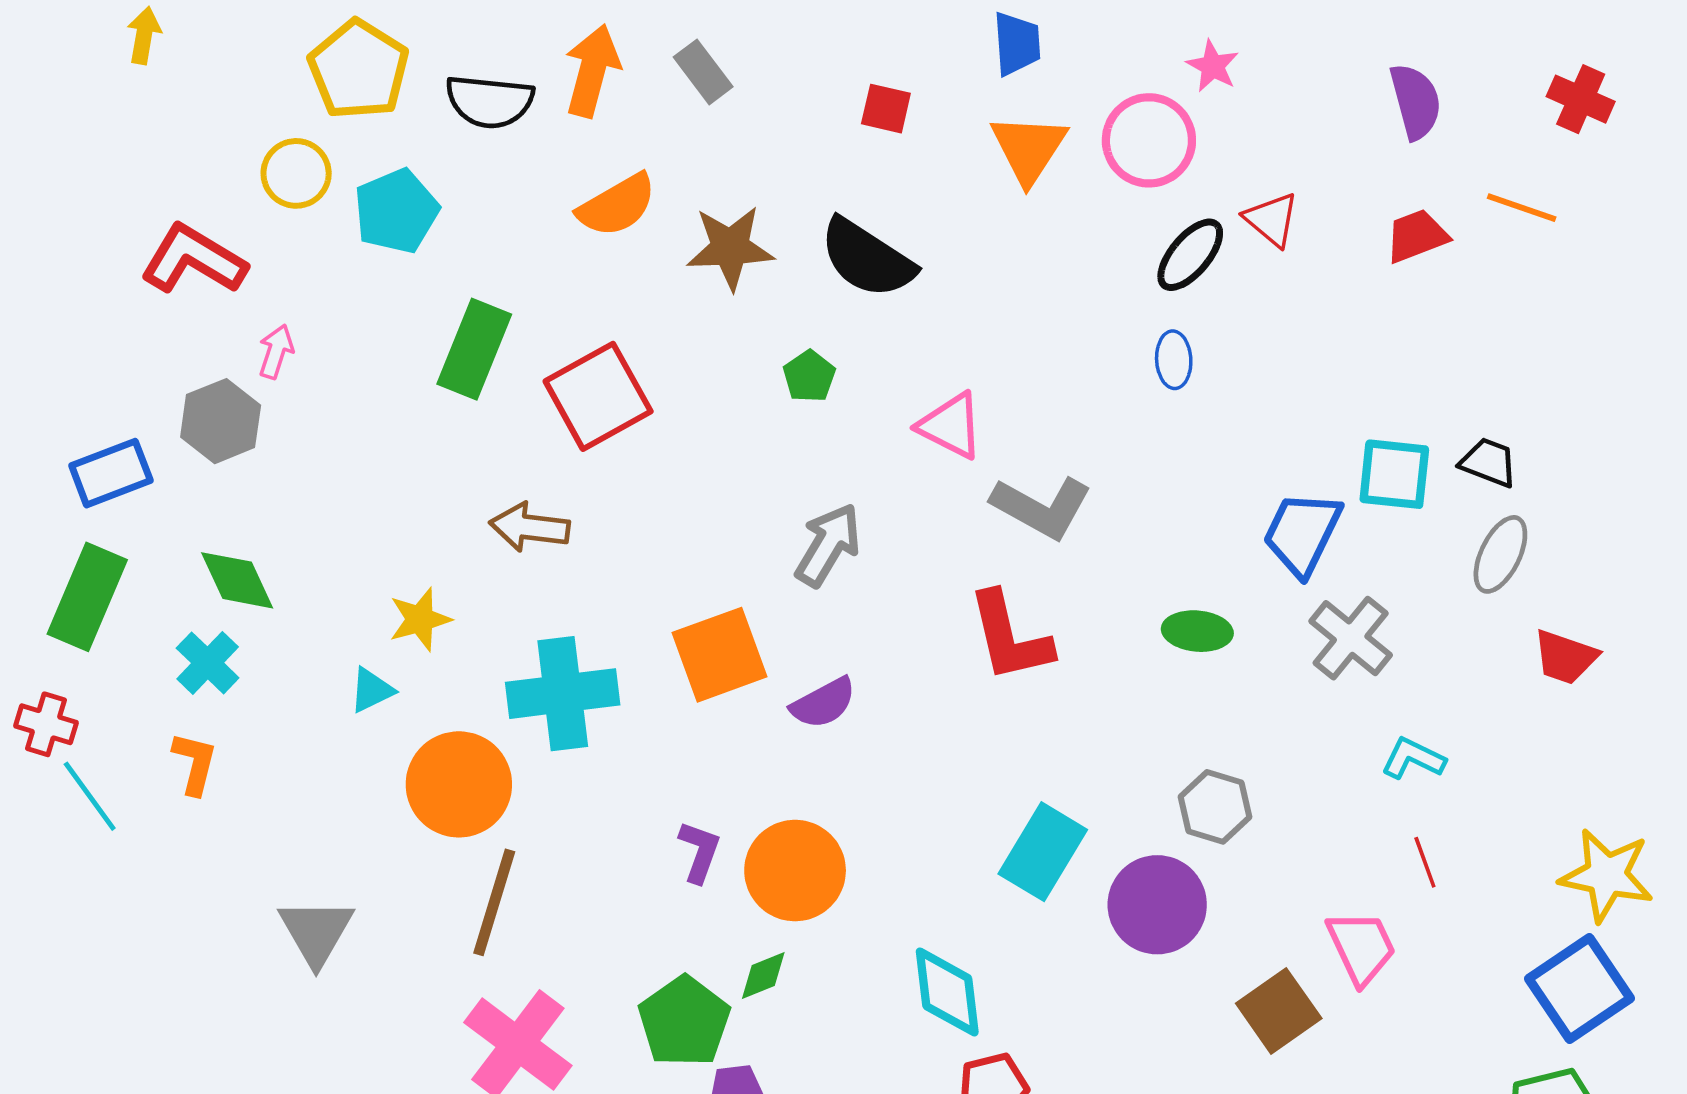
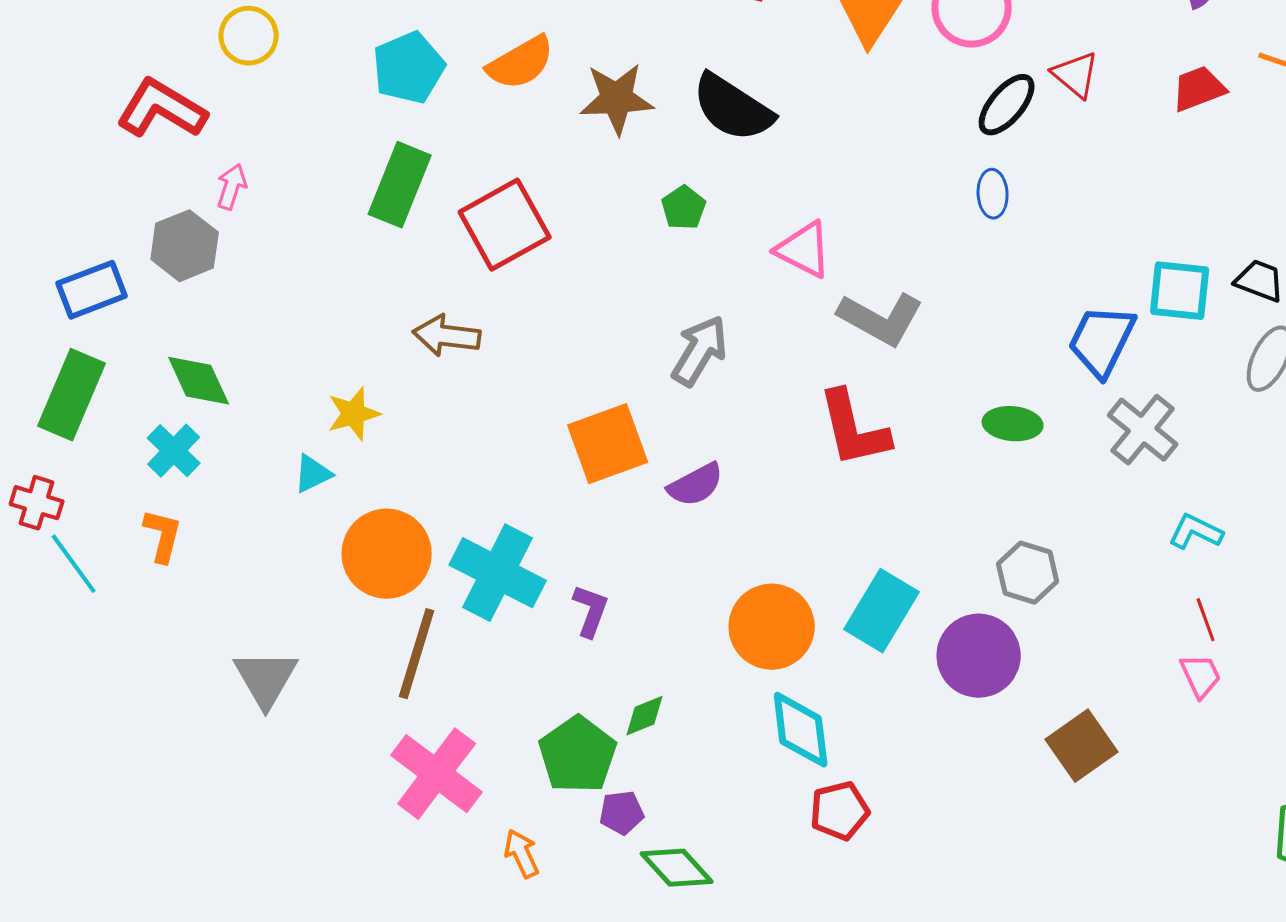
cyan pentagon: (396, 211) -> (409, 68), moved
cyan cross: (563, 694) -> (498, 573), moved, turned 34
orange circle: (795, 871) -> (772, 627), moved
pink trapezoid: (1361, 947) -> (1201, 676), moved, size x0.7

